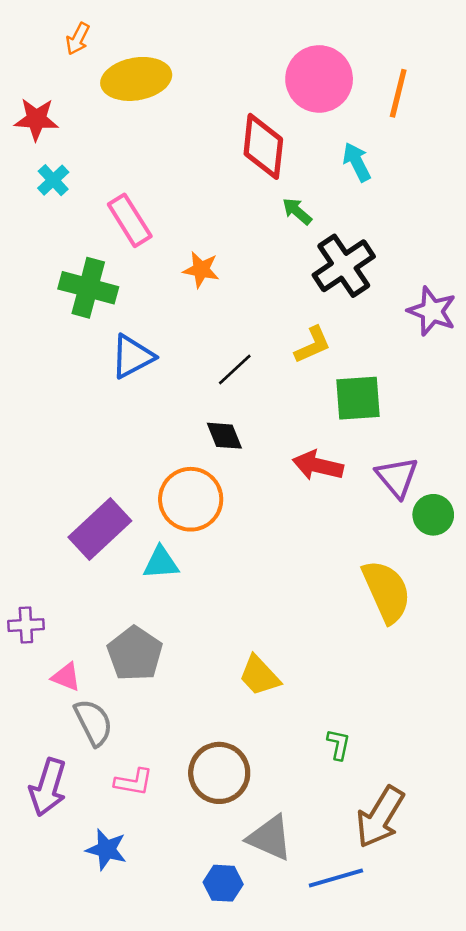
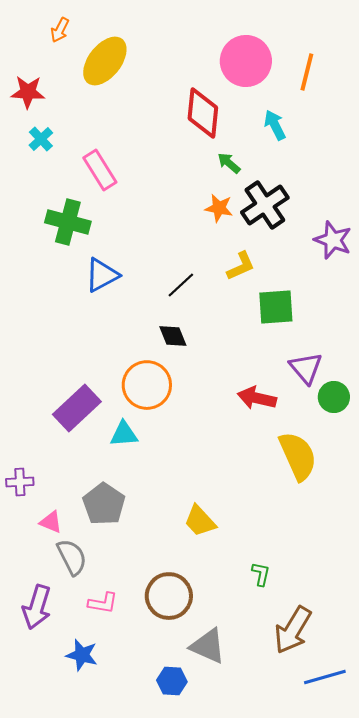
yellow ellipse: (136, 79) -> (105, 61), turned -42
orange star: (201, 270) -> (219, 208), moved
red arrow: (318, 466) -> (257, 398), moved
blue line: (336, 878) -> (325, 677), moved

